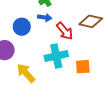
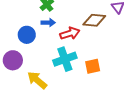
red arrow: (65, 31) -> (70, 33), turned -60

